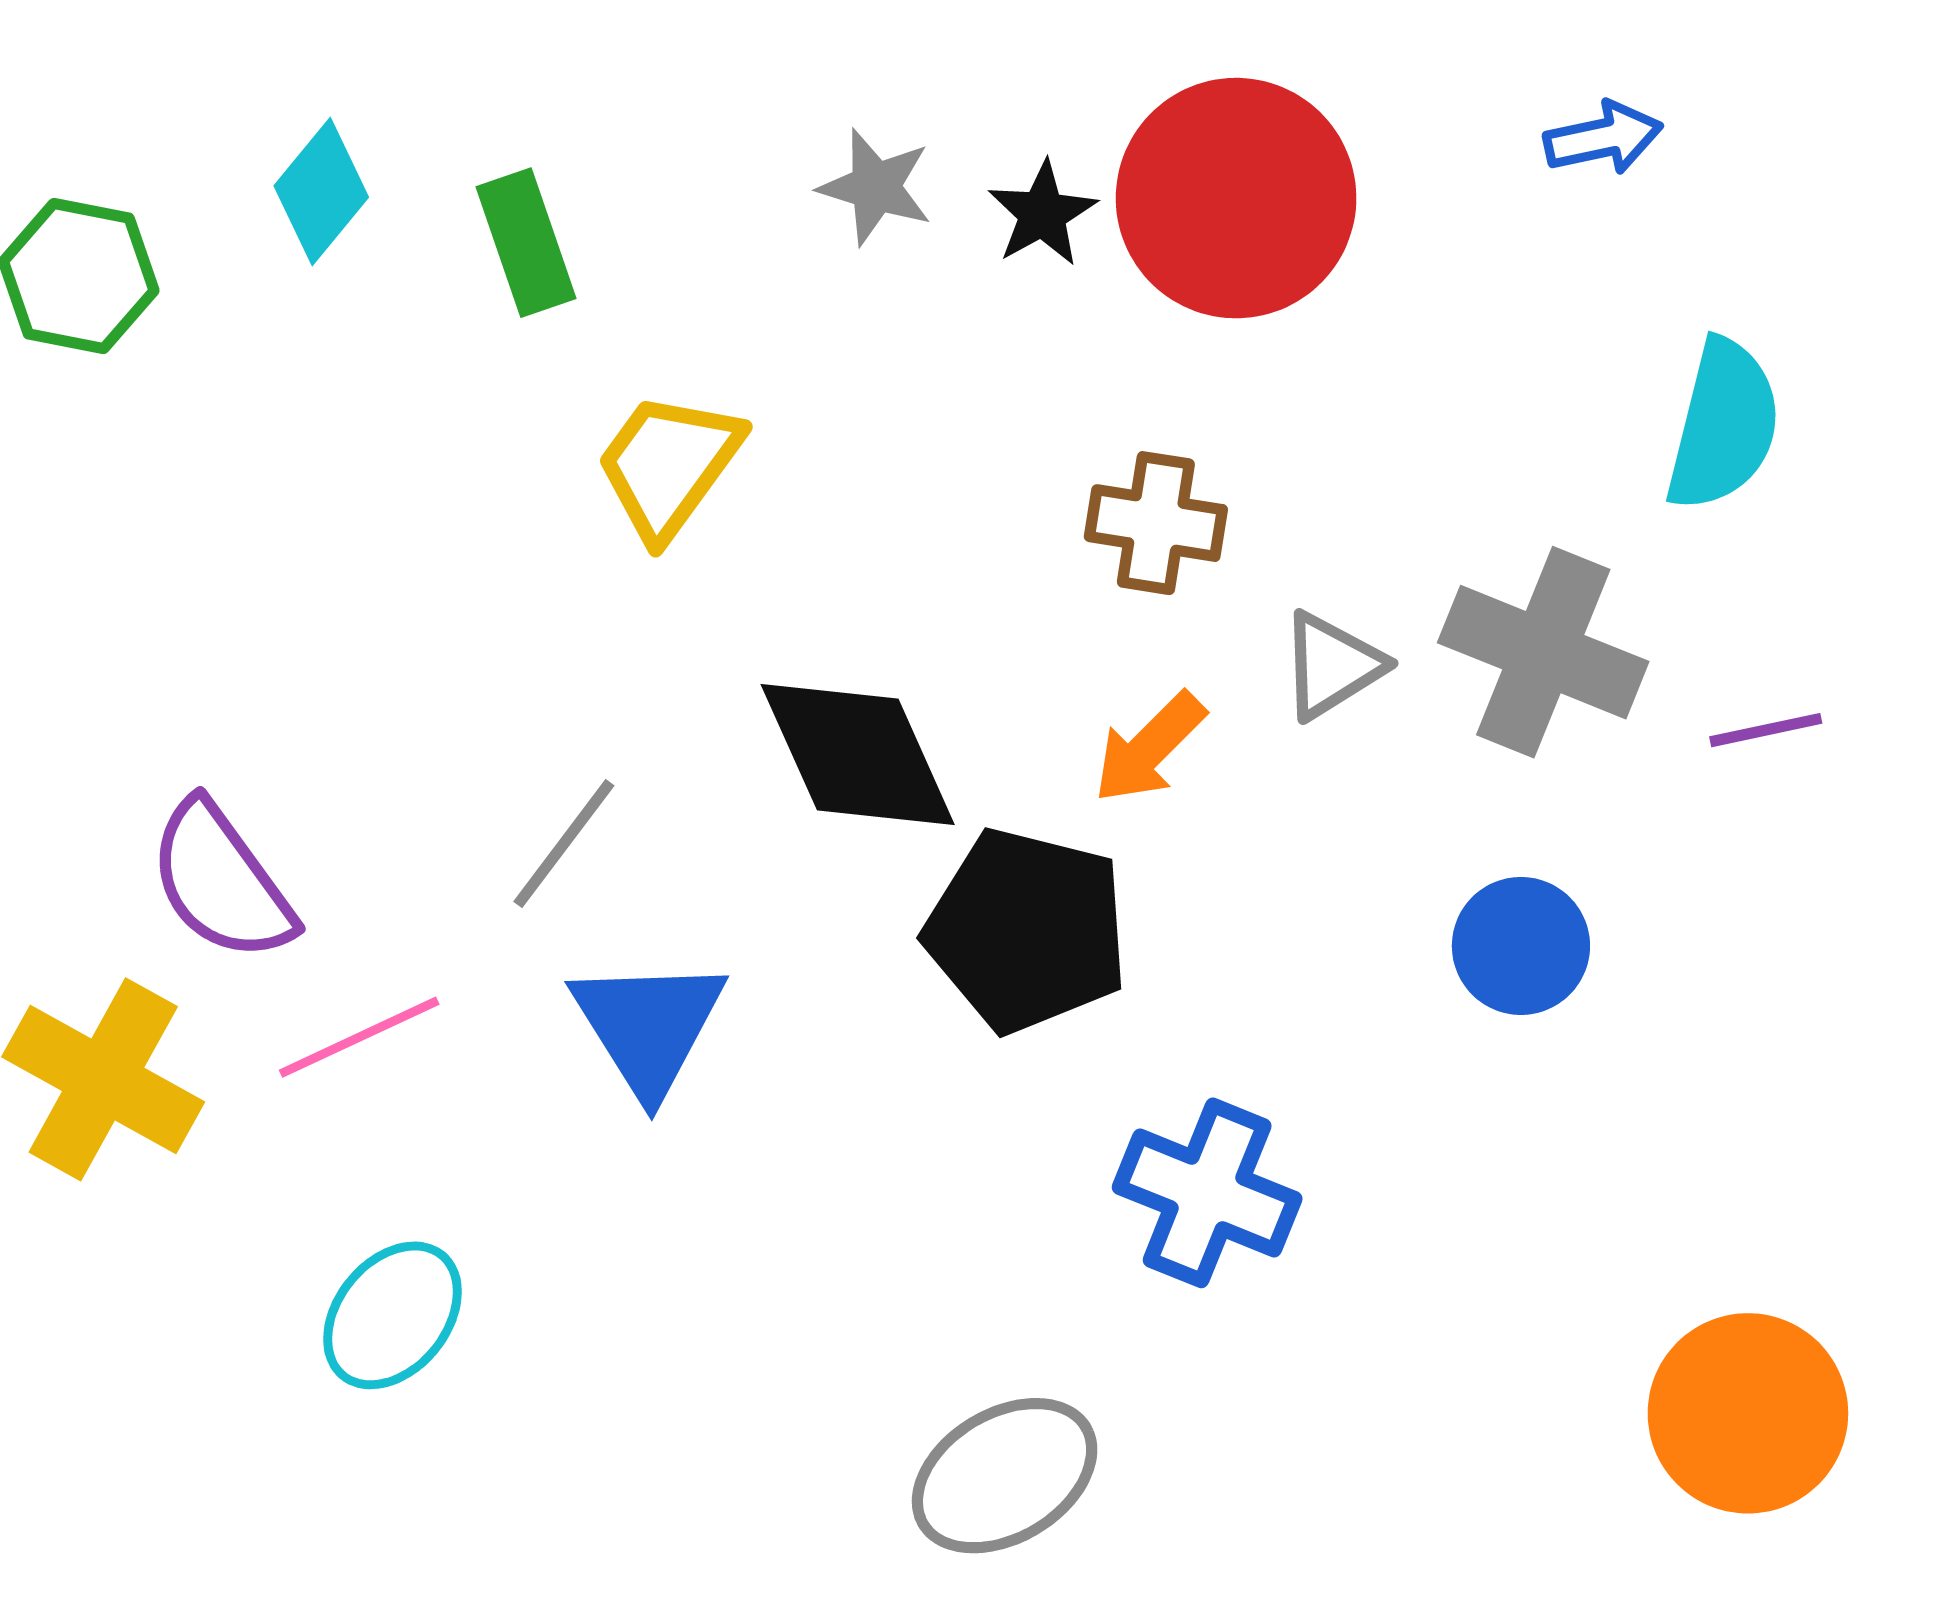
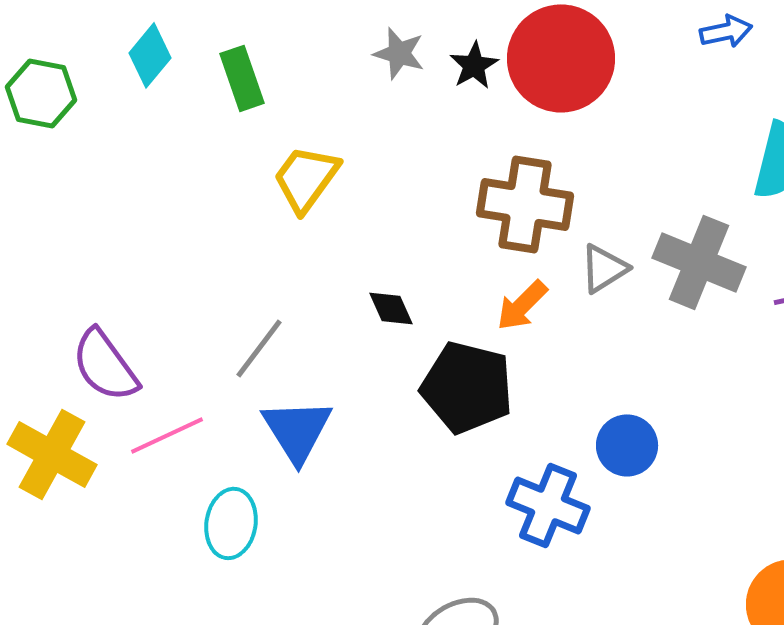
brown cross: (1156, 523) -> (525, 204), size x1.5
black diamond: (858, 755) -> (391, 308), size x0.5
blue circle: (1521, 946) -> (627, 445), moved
cyan ellipse: (392, 1315) -> (231, 523), moved, turned -30

